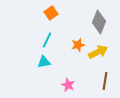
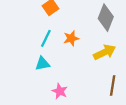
orange star: (78, 45) -> (71, 38), moved
pink star: (68, 85) -> (60, 91), moved

